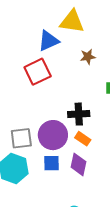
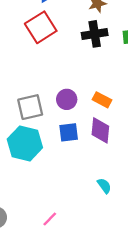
black cross: (79, 114) -> (95, 34), moved
purple circle: (53, 135) -> (67, 99), size x0.6

